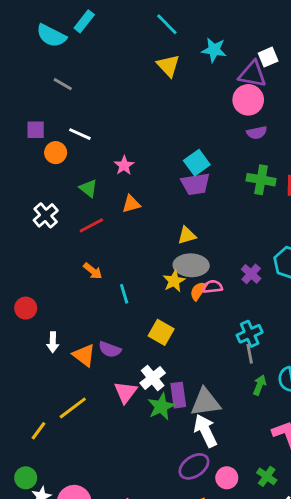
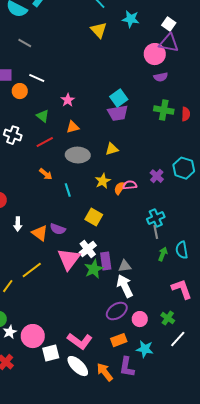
white square: (268, 57) -> (169, 24), turned -32
purple triangle: (252, 74) -> (169, 43), moved
white cross: (46, 215) -> (13, 135), turned -30
gray ellipse: (191, 265) -> (78, 155), moved
pink triangle: (126, 392) -> (69, 259), size x1.4
gray triangle: (205, 402) -> (125, 266), size x0.6

